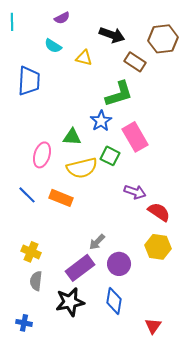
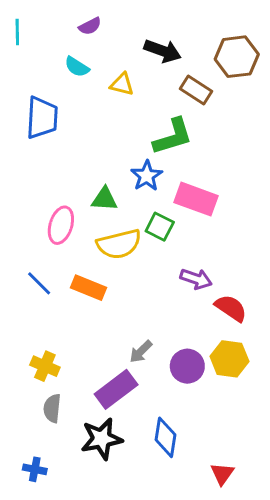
pink rectangle: (135, 137) -> (196, 199), turned -40
purple circle: (119, 264) -> (187, 366), moved

